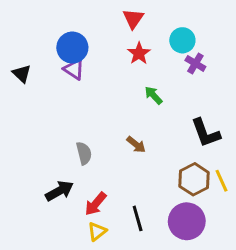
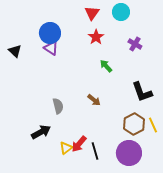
cyan circle: (182, 40) -> (121, 12), moved
red arrow: (96, 204) -> (79, 144), moved
yellow triangle: (97, 231) -> (66, 148), moved

